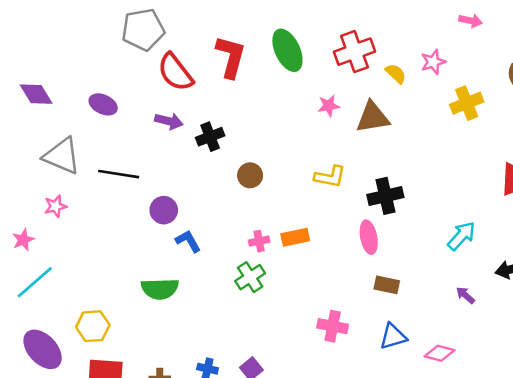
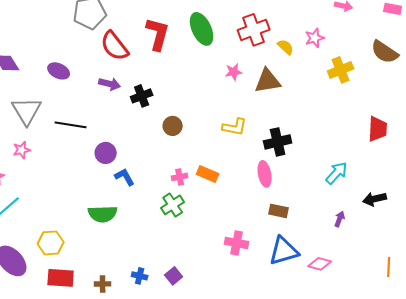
gray triangle: (62, 156) -> (27, 111), turned 36
orange rectangle: (295, 237) -> (208, 174), turned 35
purple arrow: (465, 295) -> (340, 219), turned 70
blue triangle: (393, 336) -> (284, 251), size x1.4

